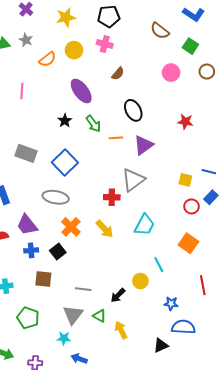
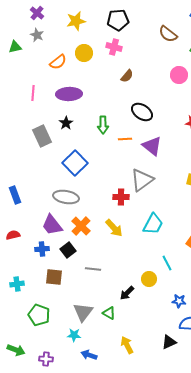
gray star: (26, 40) -> (37, 35), moved
purple ellipse: (81, 91) -> (69, 94), moved, turned -55
black ellipse: (133, 110) -> (142, 112), turned -30
black star: (65, 121) -> (66, 123), moved
green arrow: (93, 124) -> (103, 125), turned 36
purple triangle: (143, 145) -> (152, 146), turned -45
gray rectangle: (26, 153) -> (42, 136), moved, turned 45
purple trapezoid: (27, 225) -> (52, 225), moved
gray line: (83, 289) -> (93, 269), moved
yellow arrow: (121, 330) -> (127, 345), moved

